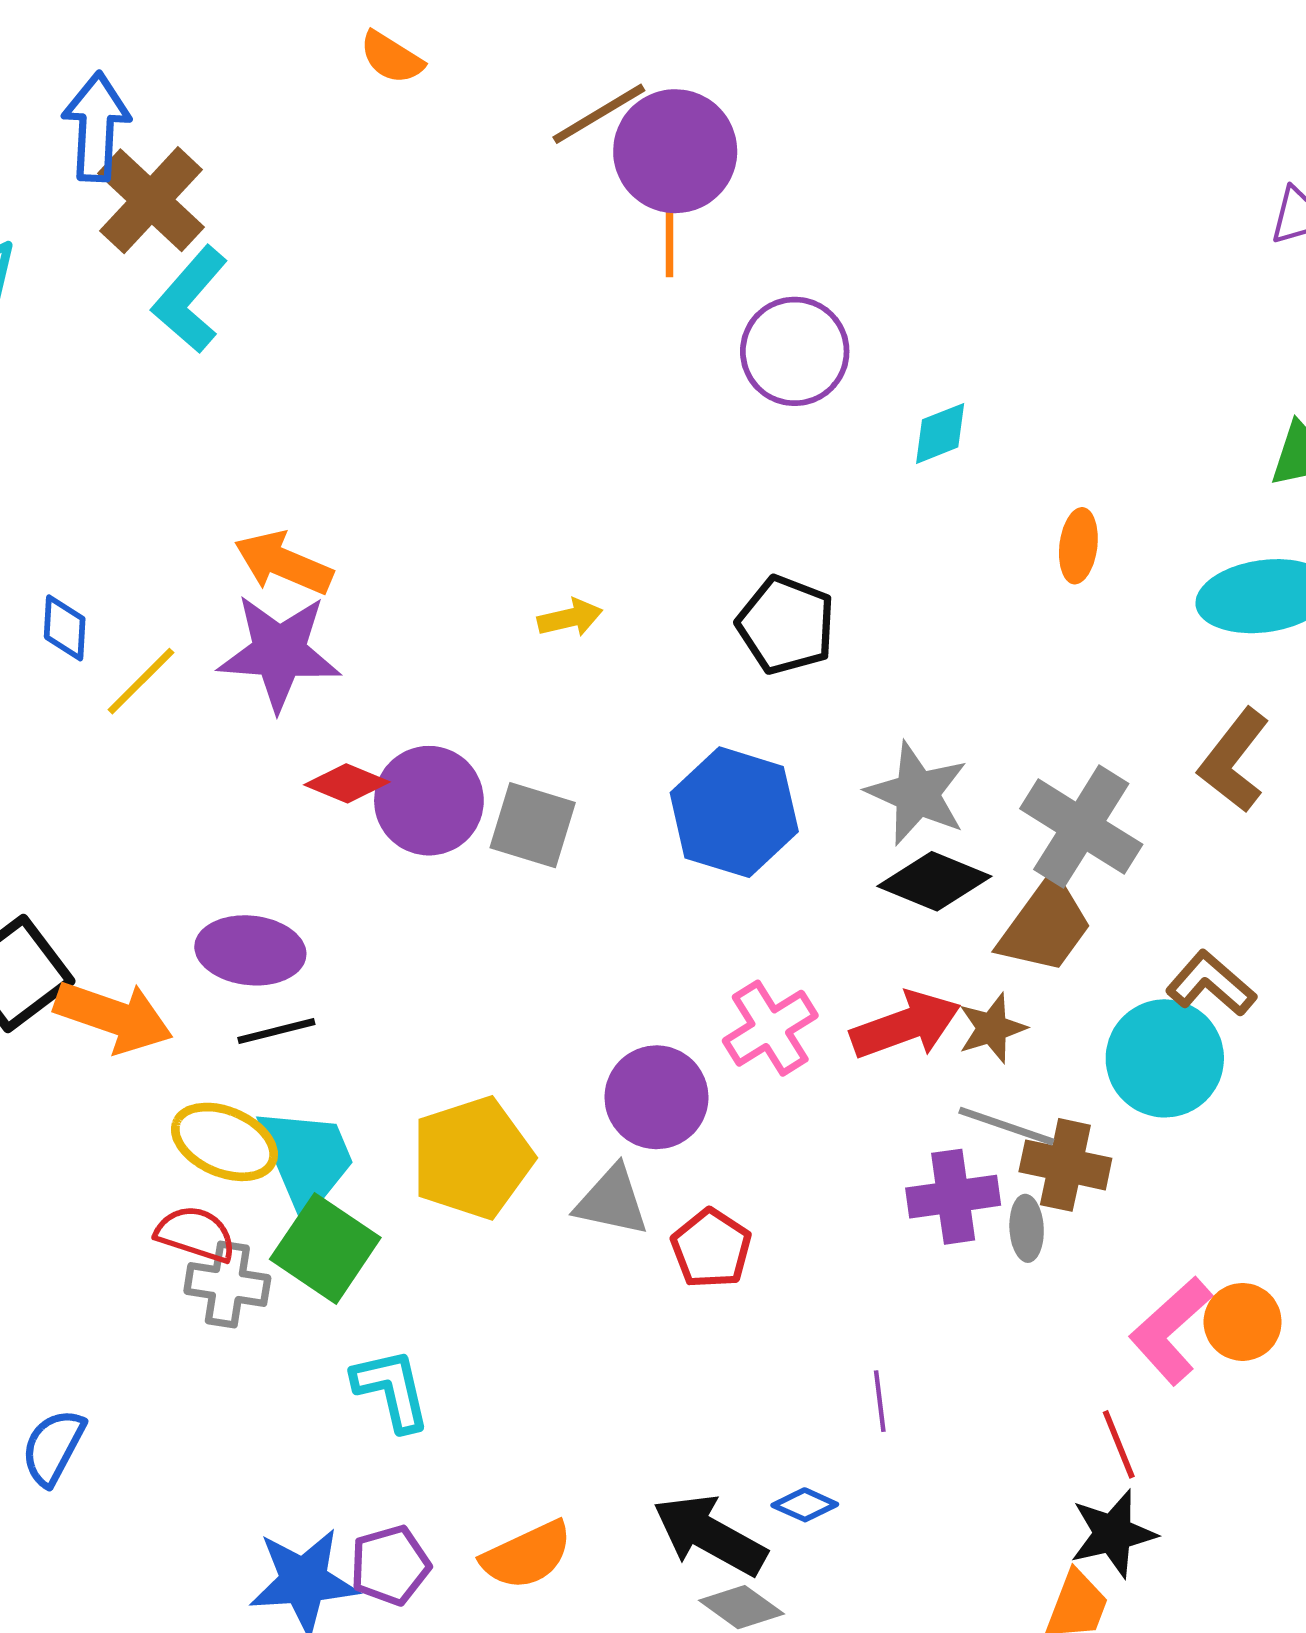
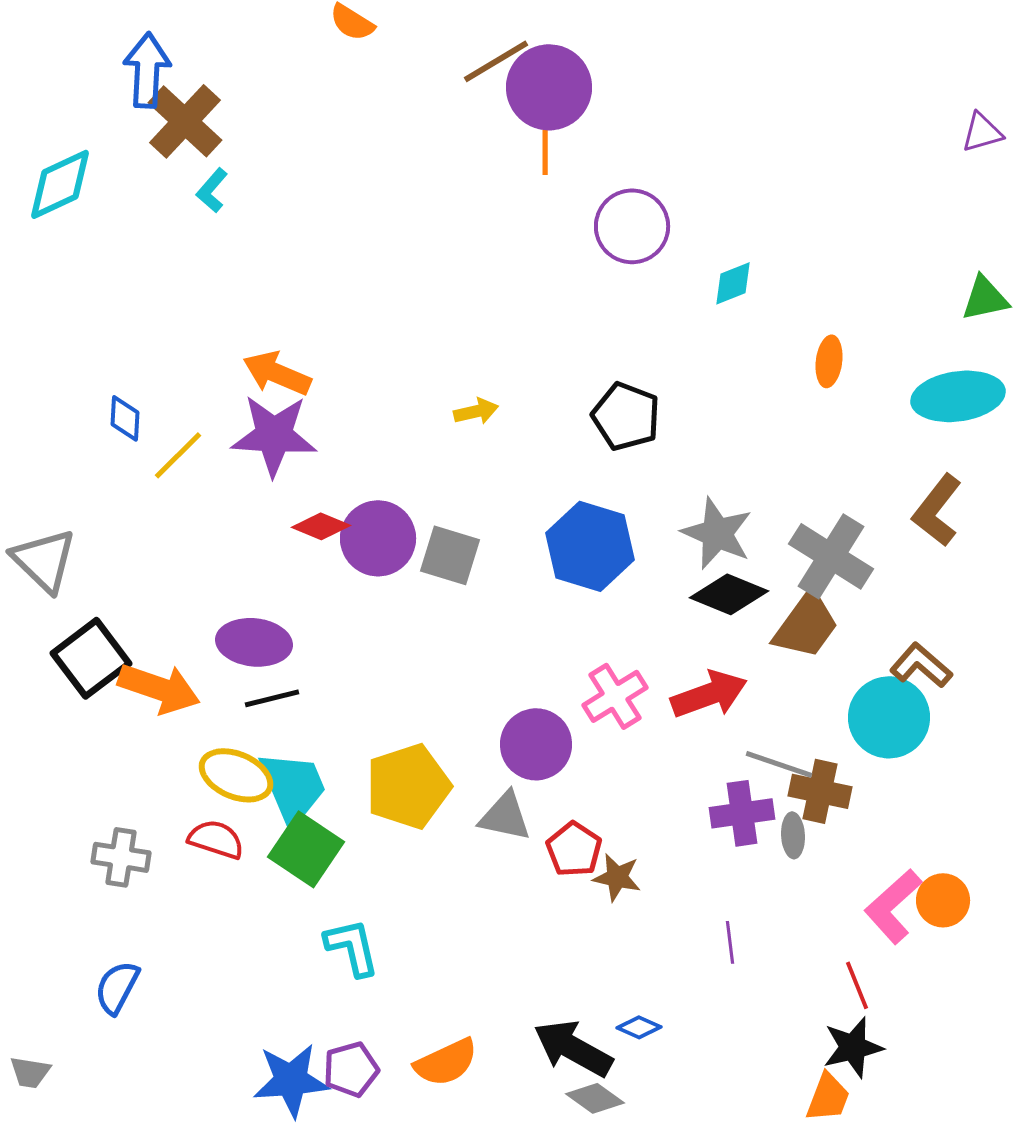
cyan L-shape: (190, 300) -> (212, 190), size x0.6
brown star: (992, 1028) -> (617, 877), moved, turned 30
gray cross: (227, 1284) -> (121, 857), moved
purple line: (880, 1401) -> (730, 942), moved

